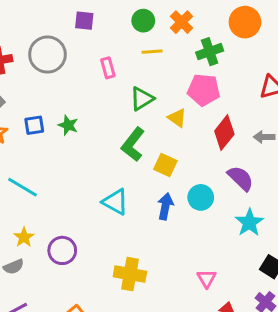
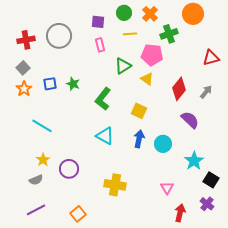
purple square: (84, 21) -> (98, 22), moved
pink pentagon: (204, 90) -> (152, 55), moved
gray arrow: (264, 137) -> (206, 92), turned 128
green L-shape: (133, 144) -> (103, 99), moved
cyan circle: (201, 197) -> (163, 144), moved
cyan star: (249, 222) -> (194, 161), moved

